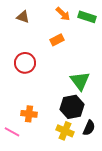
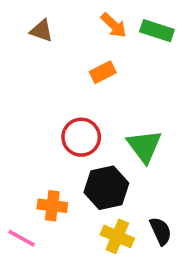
red circle: (25, 63) -> (81, 137), moved
black hexagon: (72, 107) -> (106, 188), moved
black semicircle: (89, 128) -> (161, 231), turned -49

